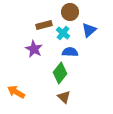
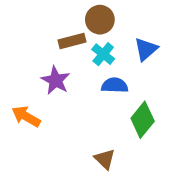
brown circle: (70, 12) -> (100, 20), moved
green diamond: (60, 73) -> (143, 120), moved
orange arrow: (16, 92) -> (26, 116), moved

